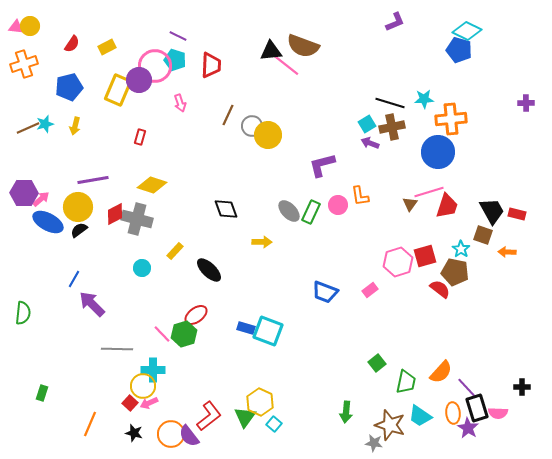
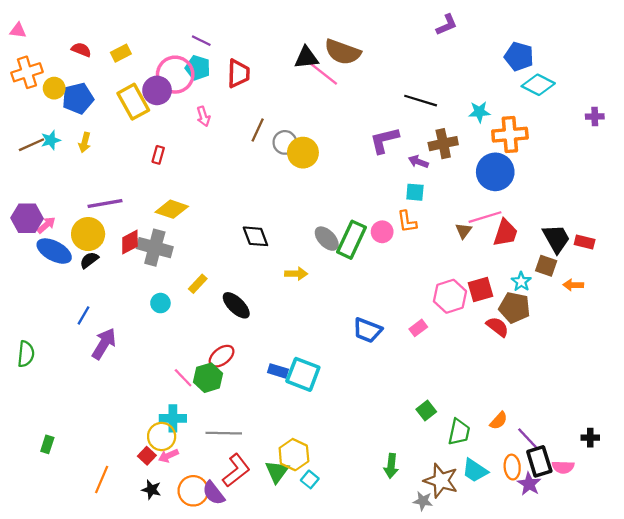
yellow circle: (30, 26) -> (54, 88), moved
cyan diamond: (467, 31) -> (538, 85), moved
red semicircle: (72, 44) -> (81, 50), turned -102
yellow rectangle: (118, 90) -> (133, 102), turned -52
black line: (390, 103) -> (421, 101), moved
cyan square: (367, 124) -> (415, 192), moved, turned 36
purple L-shape: (322, 165) -> (384, 140), moved
green rectangle: (311, 212) -> (352, 240), size x1.4
purple arrow: (92, 304) -> (104, 344), turned 76
gray line: (117, 349) -> (224, 433), moved
orange semicircle: (441, 372) -> (499, 421), size x0.7

